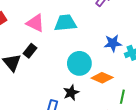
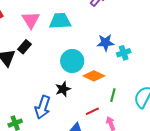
pink triangle: (35, 23) -> (31, 20), turned 30

